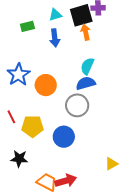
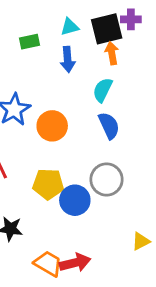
cyan semicircle: (87, 66) -> (103, 90), moved
blue semicircle: (86, 83) -> (109, 126), turned 78
gray circle: (77, 105) -> (107, 179), moved
yellow pentagon: (33, 126) -> (48, 184), moved

